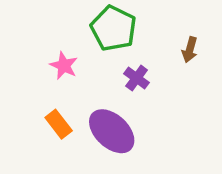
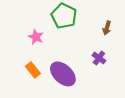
purple cross: (137, 78) -> (99, 58), moved

